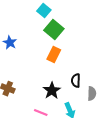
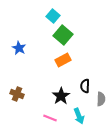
orange rectangle: (54, 55) -> (63, 60), turned 35

